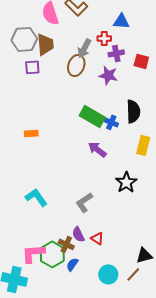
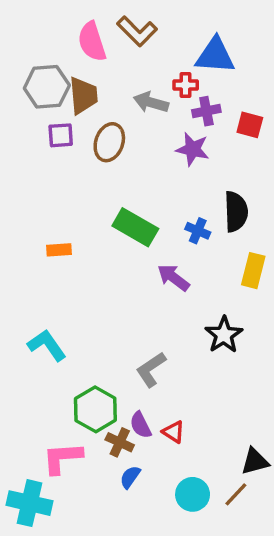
blue triangle: (121, 21) -> (215, 56), size x1.4
gray arrow: (84, 48) -> (151, 102), turned 78
brown ellipse: (76, 65) -> (109, 142), moved
green rectangle: (92, 116) -> (135, 227), moved
cyan L-shape: (36, 197) -> (47, 345), moved
green hexagon: (52, 254) -> (95, 409), moved

